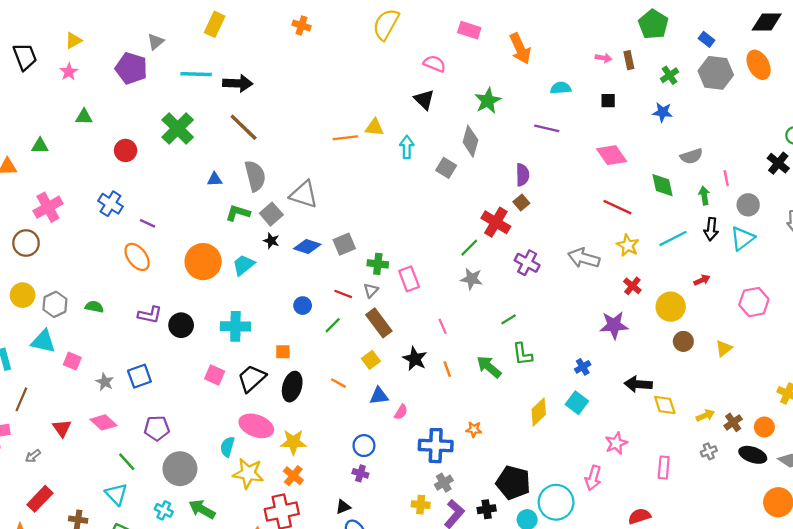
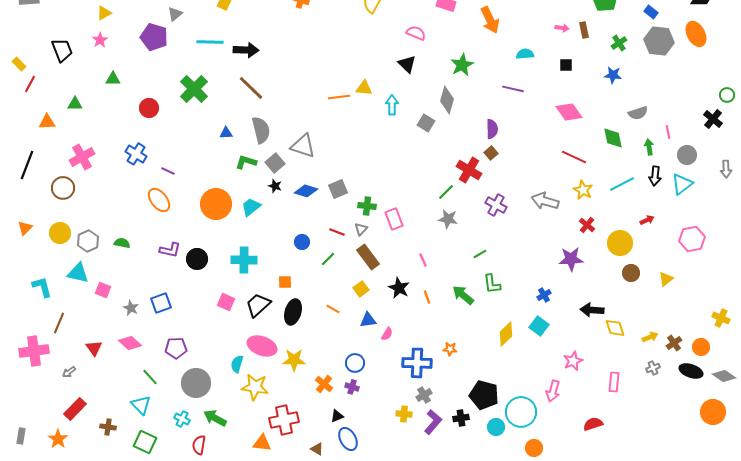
black trapezoid: (25, 57) -> (62, 50), moved
orange cross: (293, 476) -> (324, 384), moved

